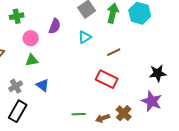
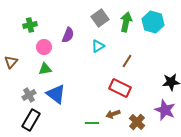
brown line: (114, 52) -> (127, 61), turned -32
blue triangle: (43, 85) -> (56, 94), size x1.5
brown arrow: (103, 118) -> (113, 114), moved

